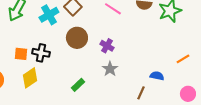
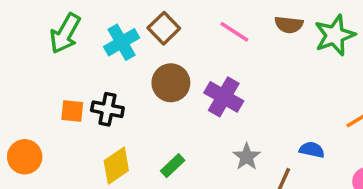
purple cross: (107, 46) -> (224, 97), size x1.5
gray star: (110, 69) -> (247, 157), moved
yellow diamond: (30, 78) -> (116, 166), moved

